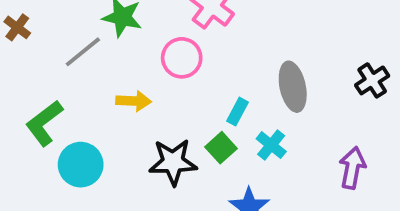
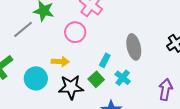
yellow arrow: (134, 101) -> (60, 61), moved
cyan circle: (81, 165) -> (36, 78), moved

